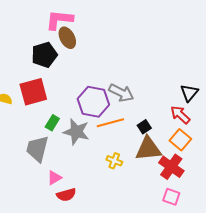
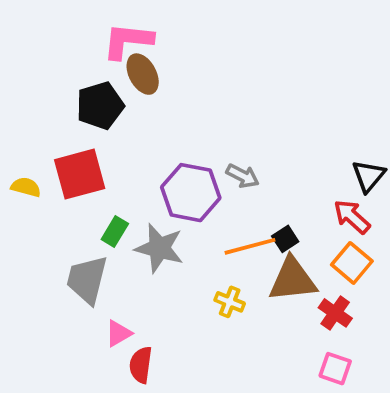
gray arrow: (121, 93) -> (243, 176), size x0.7
orange line: (110, 123) -> (250, 246), moved
red cross: (171, 167) -> (335, 313), size x0.7
red semicircle: (66, 195) -> (141, 365), turned 114

